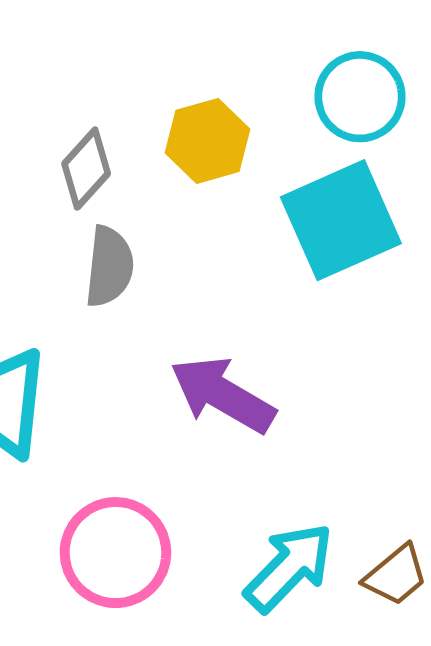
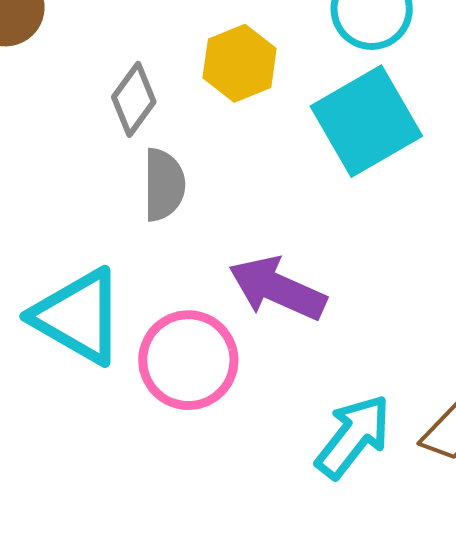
pink circle: (115, 553) -> (188, 360), moved

